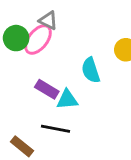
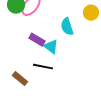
cyan triangle: (67, 100) -> (51, 47), turned 42

